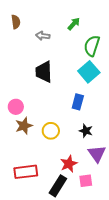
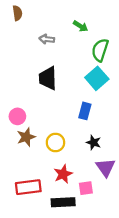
brown semicircle: (16, 22) -> (17, 13), moved
green arrow: (74, 24) -> (80, 26), turned 80
red star: (69, 164) -> (63, 174), moved
pink square: (86, 181) -> (86, 188), moved
black rectangle: (58, 186) -> (63, 202), turned 55

